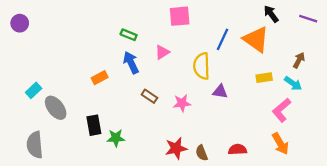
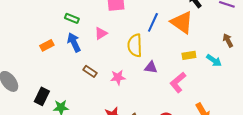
brown arrow: (299, 60) -> (228, 40), moved, turned -56
orange rectangle: (100, 78) -> (47, 45), moved
pink L-shape: (282, 110) -> (178, 82), moved
black rectangle: (94, 125) -> (42, 96), turned 36

